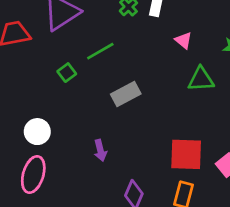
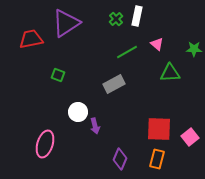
green line: (100, 51) -> (127, 52), moved
green square: (67, 73) -> (58, 75), moved, turned -32
white circle: (37, 132) -> (78, 112), moved

